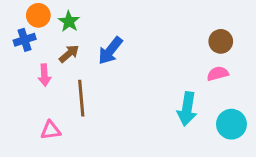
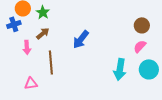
blue arrow: (110, 51) -> (81, 39), moved
pink semicircle: (218, 74) -> (140, 46), turned -32
cyan circle: (231, 124) -> (149, 69), moved

